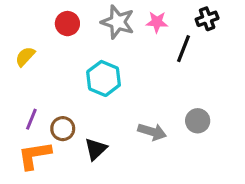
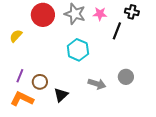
black cross: (207, 19) -> (132, 12), turned 32
red circle: (67, 24) -> (43, 15), size x1.5
cyan hexagon: (104, 78) -> (78, 50), moved
orange L-shape: (35, 155) -> (22, 99), turned 35

